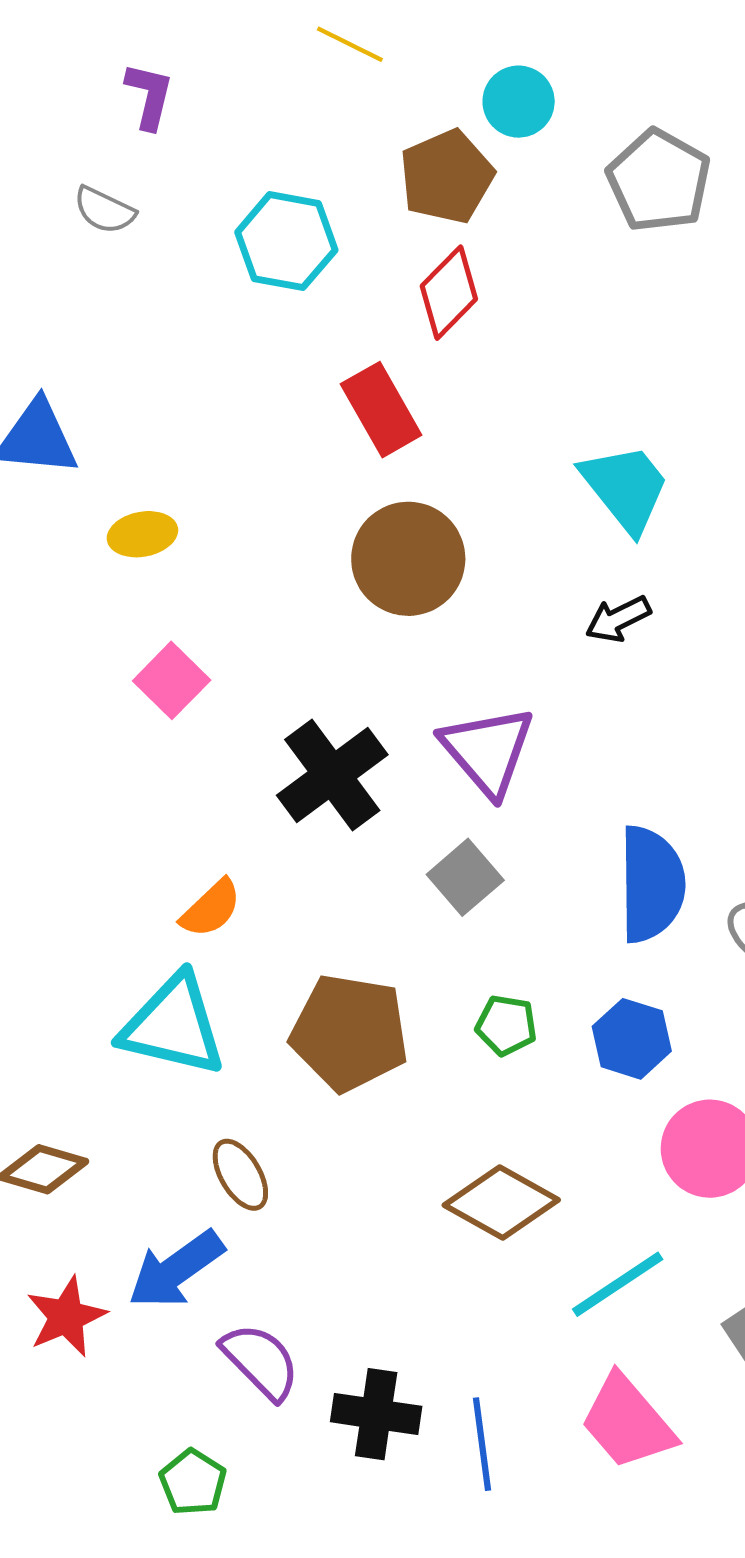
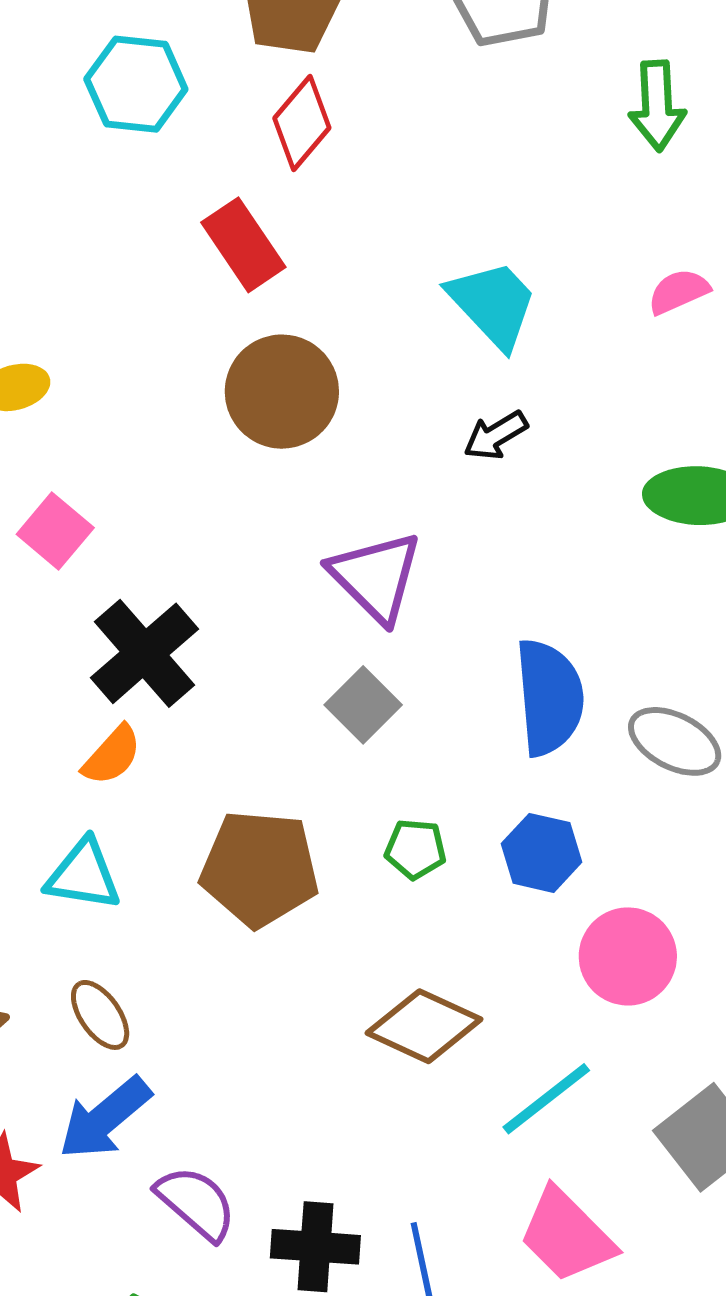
black cross: (332, 775) -> (144, 653), moved
cyan triangle: (173, 1026) -> (83, 875), size x0.7
brown ellipse: (240, 1175) -> (100, 1015), moved

